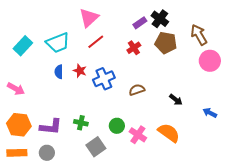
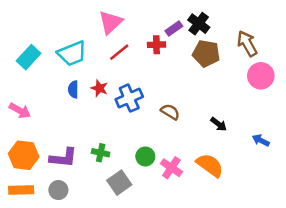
red cross: (134, 48) -> (156, 45), moved, turned 32
brown semicircle: (137, 90) -> (170, 112), turned 49

